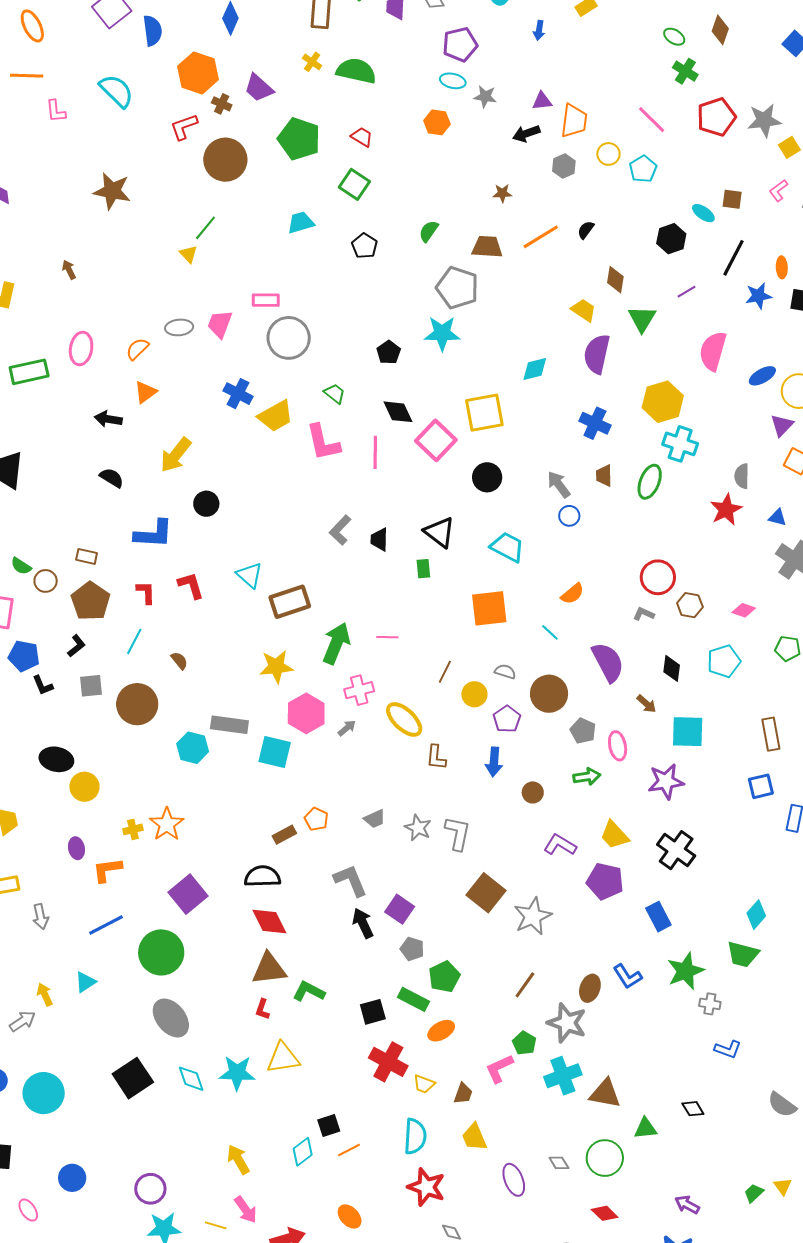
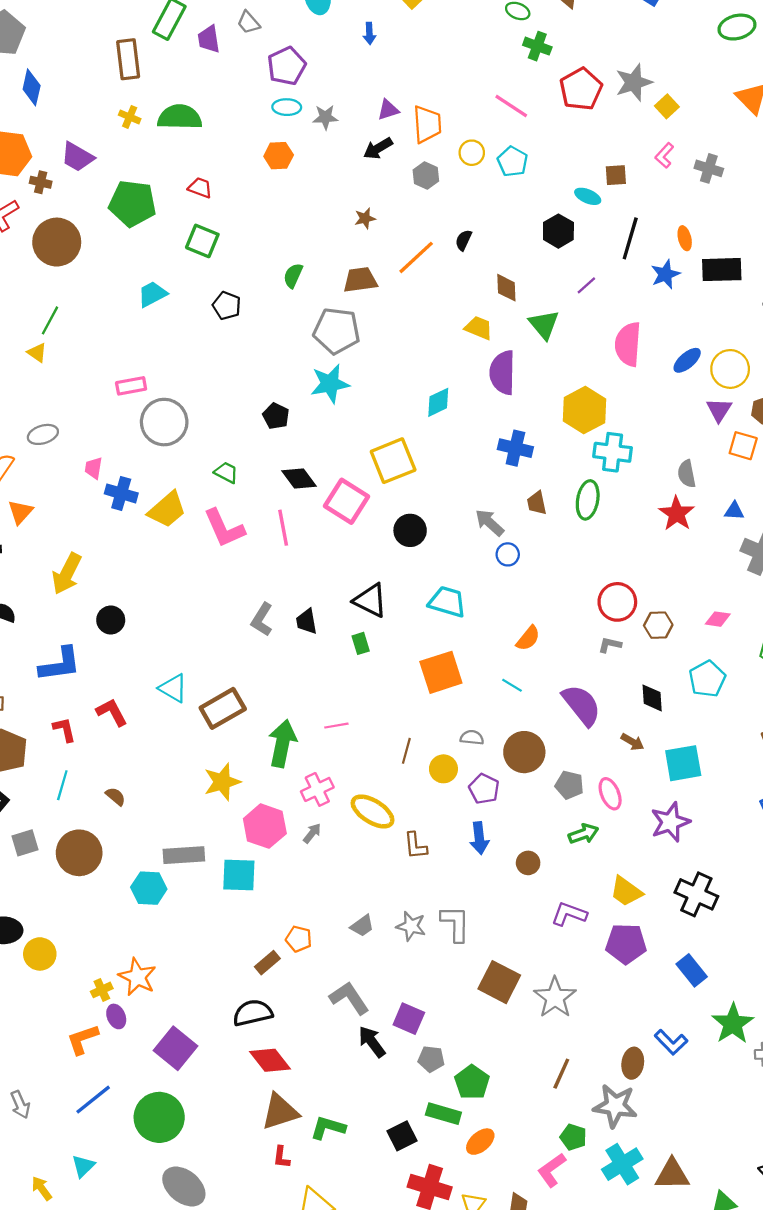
pink trapezoid: (220, 324) -> (94, 468), moved, size x0.7
purple ellipse: (76, 848) -> (116, 1016), moved

